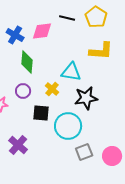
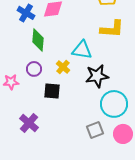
cyan circle: (68, 126) -> (114, 104), moved

